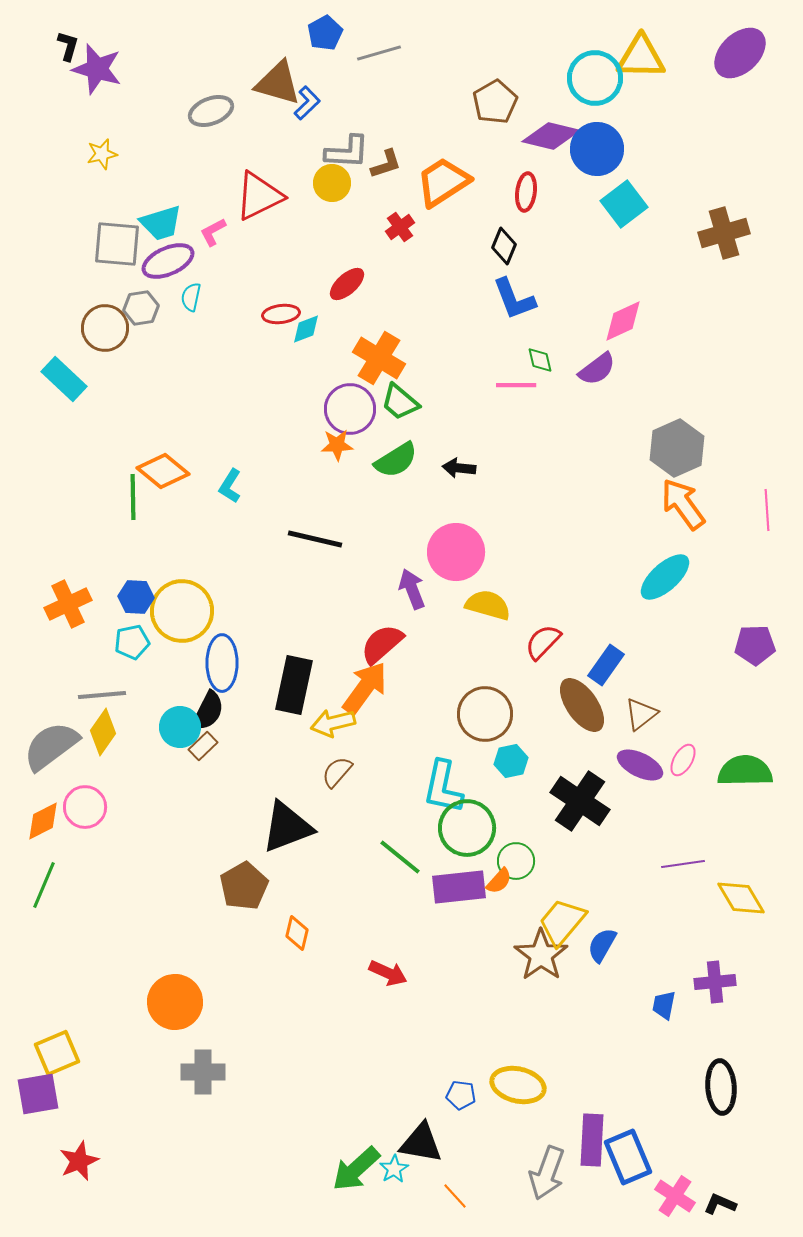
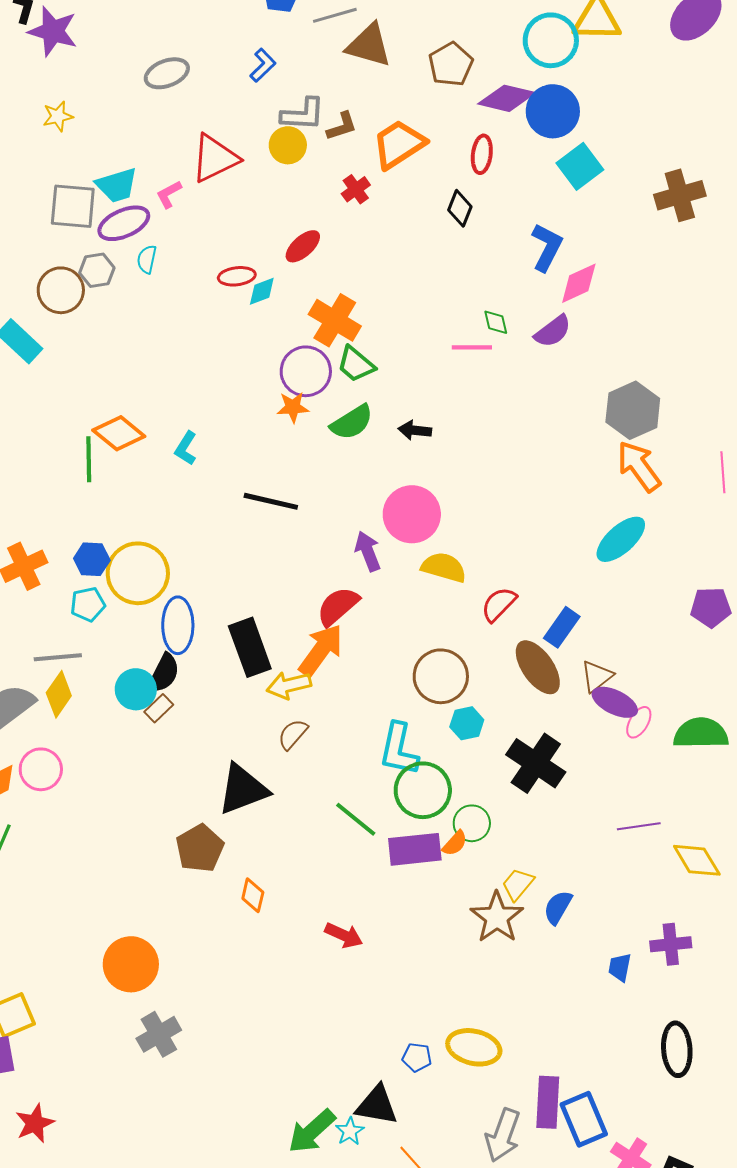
brown triangle: (278, 83) -> (369, 45), moved
blue L-shape: (514, 299) -> (547, 247), moved, turned -132
black rectangle: (294, 685) -> (250, 647), turned -32
purple ellipse: (640, 765) -> (615, 702), moved
yellow trapezoid: (562, 922) -> (518, 884), size x0.7
gray cross: (203, 1072) -> (159, 1034), turned -30

